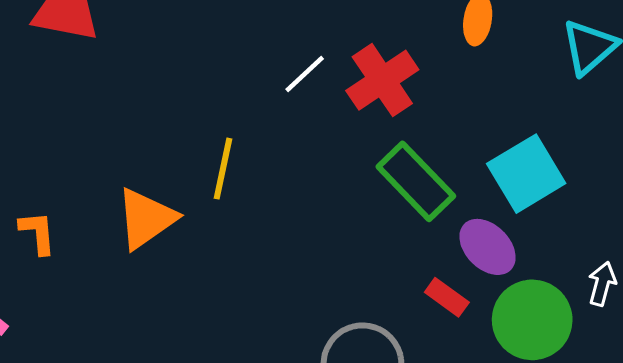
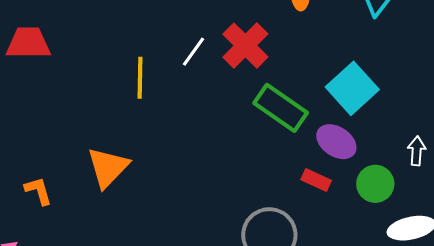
yellow line: (223, 169) -> (140, 78), moved
green circle: (532, 320) -> (375, 184), size x0.7

